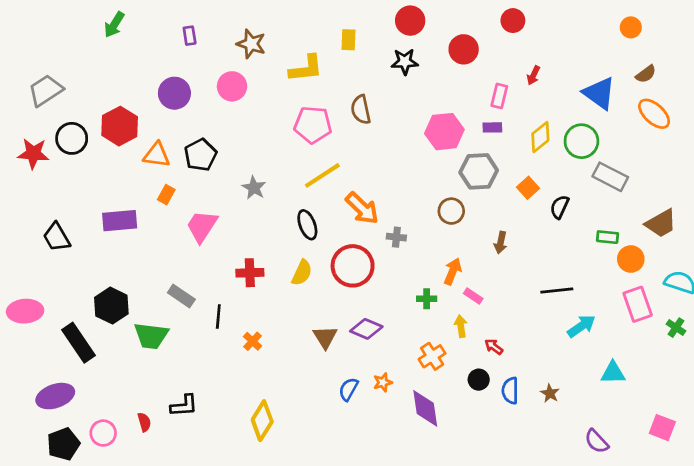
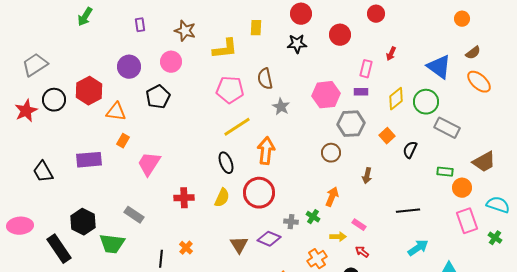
red star: (33, 153) -> (26, 111), turned -30
black pentagon: (200, 155) -> (158, 97), moved
gray star: (254, 188) -> (281, 107), moved
orange arrow: (362, 208) -> (266, 151), turned -128
gray cross: (396, 237) -> (291, 222), moved
pink rectangle: (473, 296) -> (359, 225), moved
green cross: (427, 299) -> (313, 217), turned 32
black line: (218, 317) -> (161, 259), moved
yellow arrow: (461, 326) -> (338, 237), turned 98
cyan arrow: (581, 326) -> (418, 248), moved

